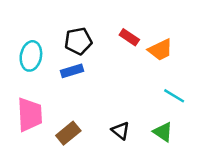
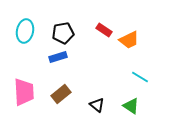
cyan ellipse: (31, 56) -> (25, 31), moved
brown rectangle: (68, 133) -> (61, 94), moved

